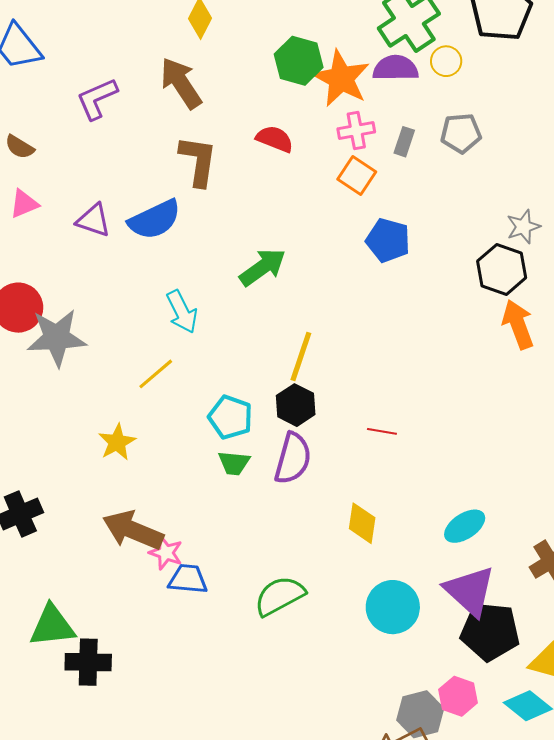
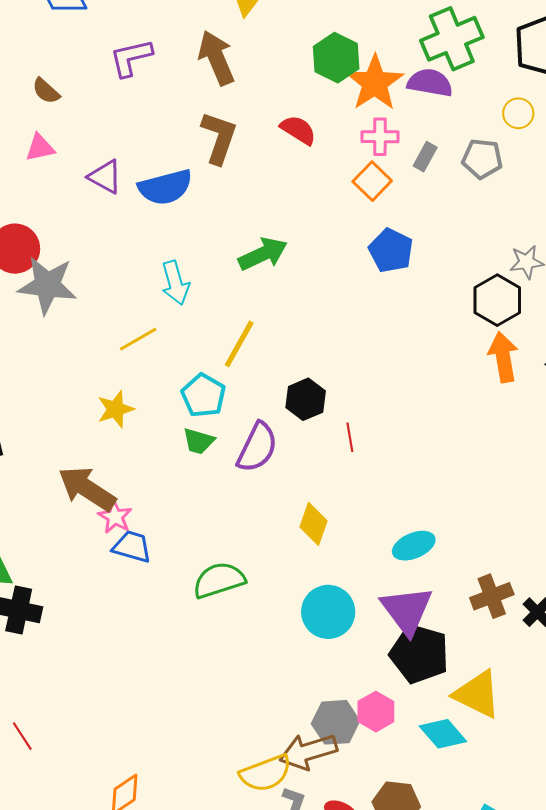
yellow circle: (446, 61) -> (518, 113), moved
yellow line: (301, 356) -> (239, 344), moved
black hexagon: (296, 405) -> (306, 399), moved
red line: (382, 431) -> (350, 437), turned 60
yellow star: (117, 442) -> (116, 409), moved

